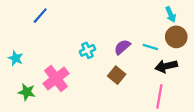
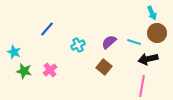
blue line: (40, 16) -> (47, 29), moved
pink cross: (56, 78) -> (50, 70), size x0.6
green star: (27, 92) -> (24, 71), moved

